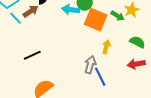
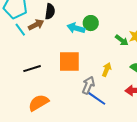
orange square: (96, 20) -> (69, 61), moved, turned -30
blue line: (100, 77) -> (97, 98), turned -36

